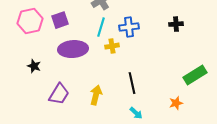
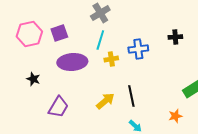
blue cross: (129, 27) -> (138, 49), moved
yellow arrow: (96, 95) -> (105, 101), moved, turned 36

